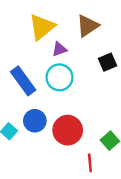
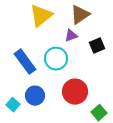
purple triangle: (59, 49) -> (71, 36), moved
red circle: (68, 130) -> (75, 92), moved

